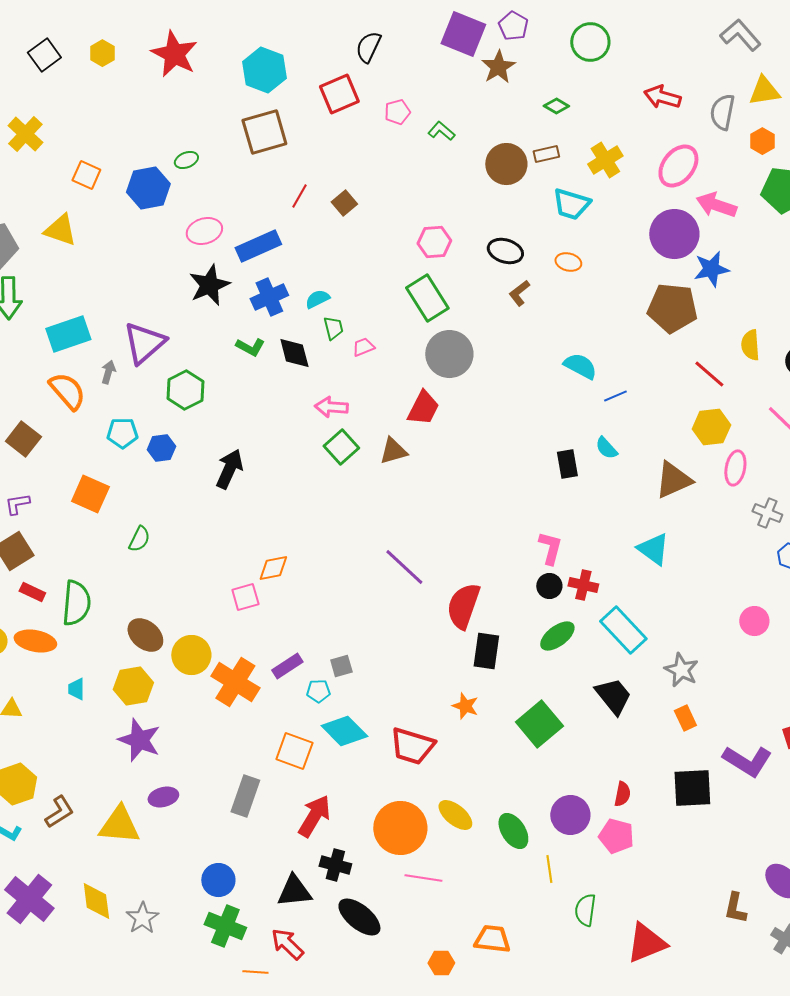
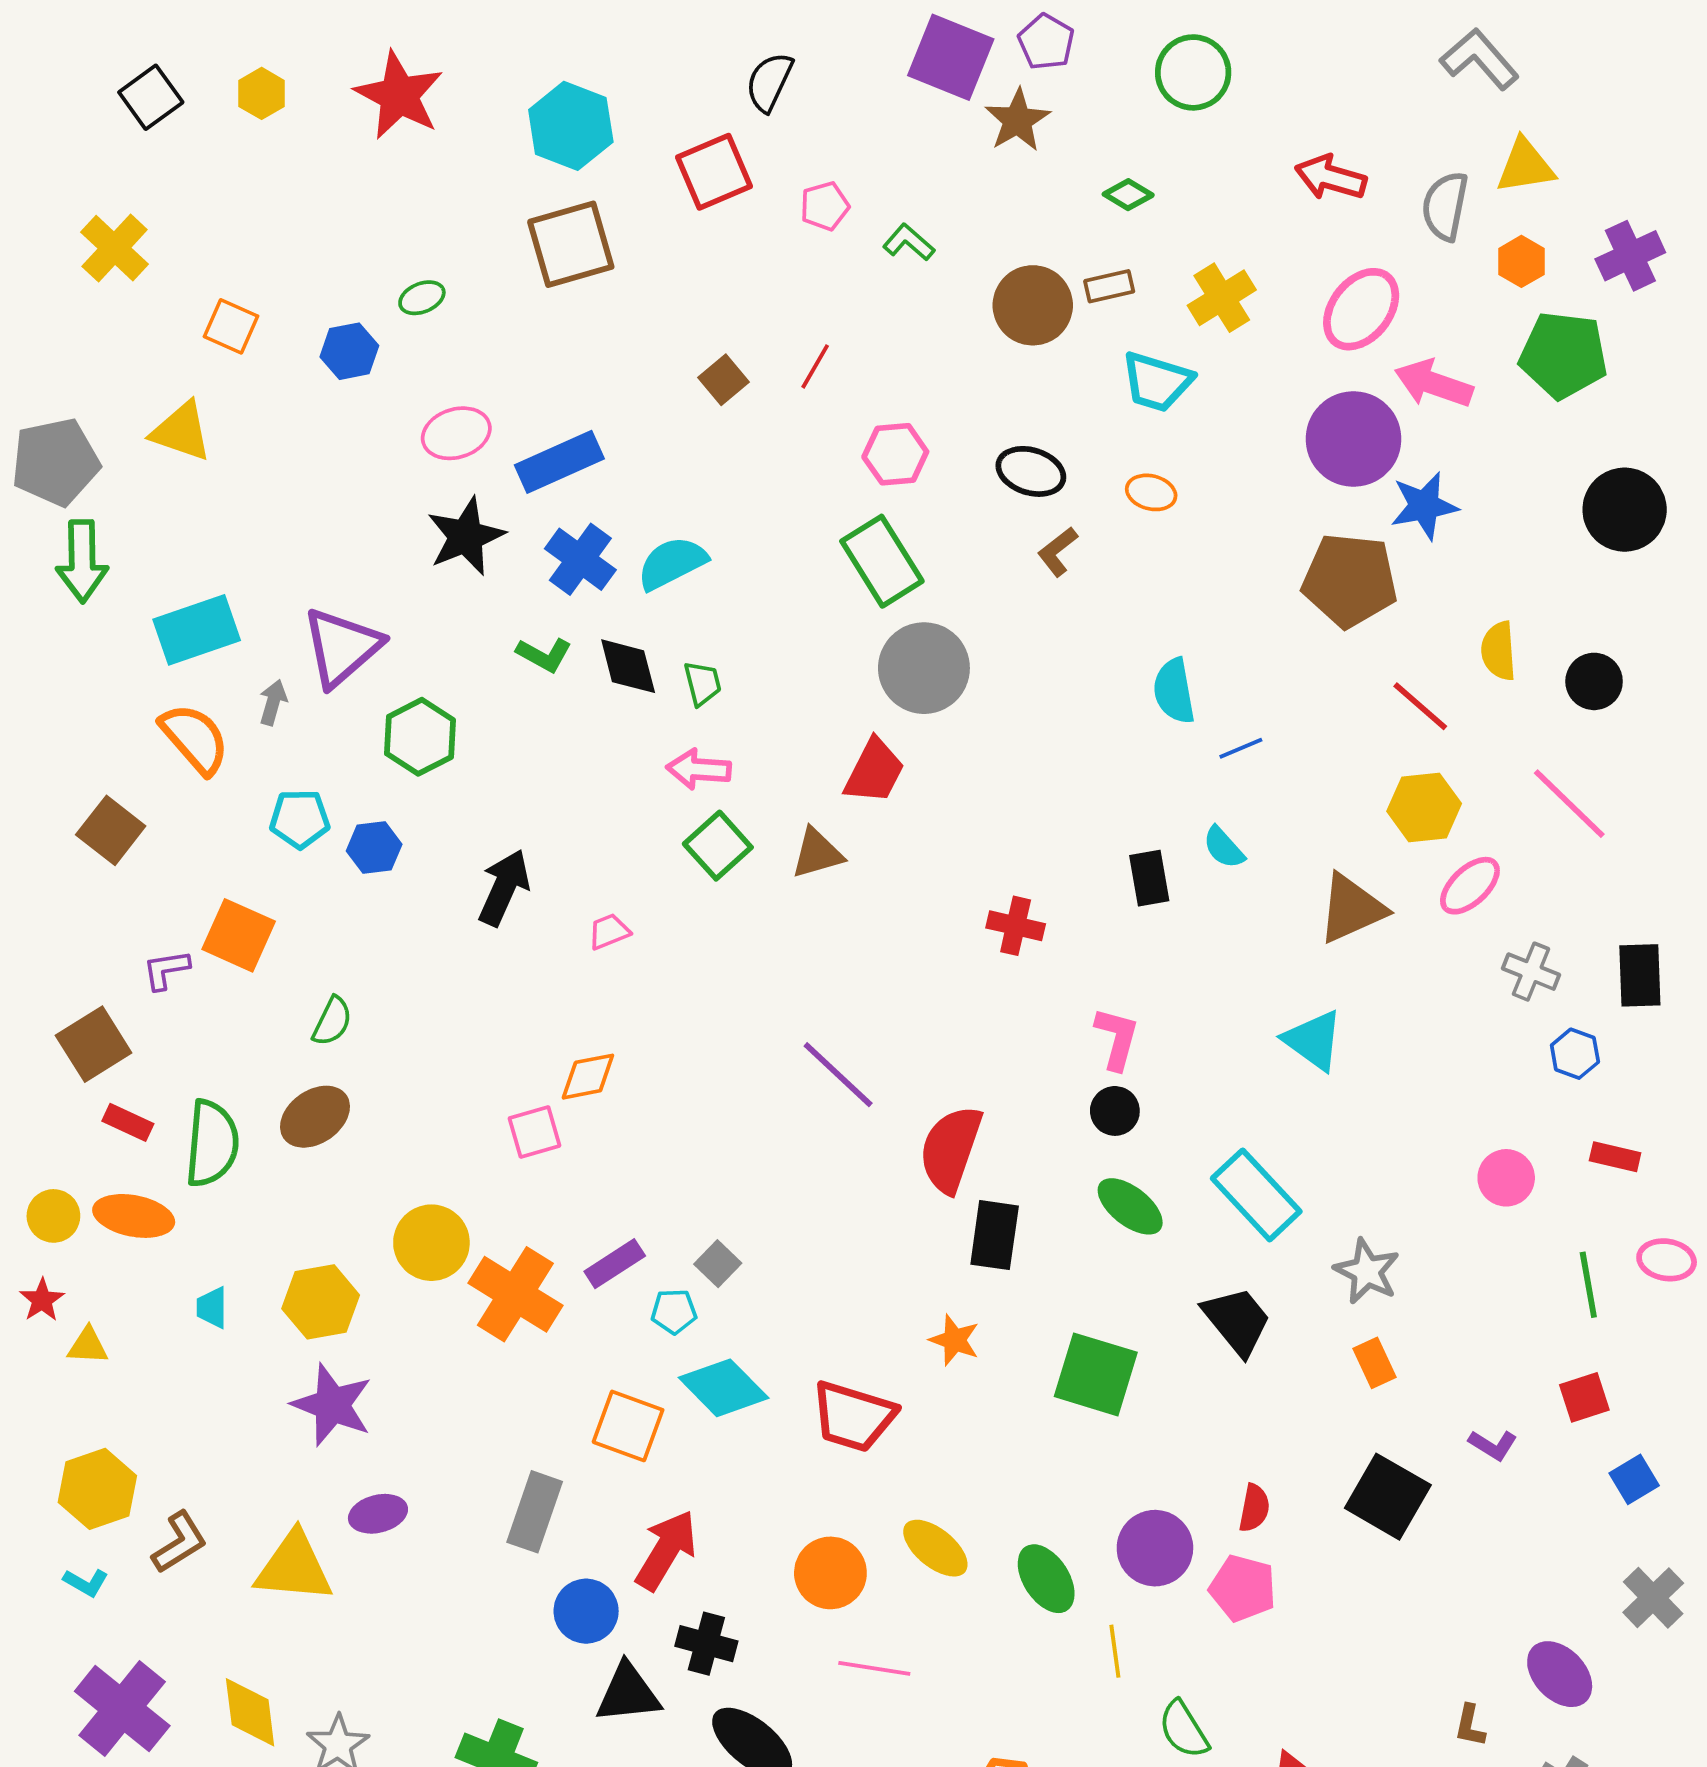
blue hexagon: (148, 188) -> (349, 351), size x0.7
red line: (299, 196) -> (815, 366), moved
blue cross: (269, 297) -> (580, 559), turned -30
cyan semicircle: (317, 299) -> (672, 563), size x1.5
green trapezoid: (333, 328) -> (703, 683), moved
pink trapezoid: (363, 347) -> (609, 932), moved
cyan semicircle: (580, 366) -> (1174, 691), turned -128
pink ellipse: (735, 468) -> (1470, 886), turned 36
purple L-shape: (17, 504) -> (166, 970), moved
red cross: (583, 585) -> (1016, 926), moved
brown ellipse: (145, 635) -> (315, 1117), moved, turned -75
green ellipse: (557, 636) -> (1130, 1206), turned 75
gray square: (341, 666) -> (718, 1264), turned -30
green square: (539, 724) -> (1096, 1374), turned -33
purple L-shape: (747, 761) -> (1493, 1445), size x0.5
black square: (692, 788) -> (1388, 1497), turned 33
orange circle: (400, 828) -> (830, 1573), size x0.7
blue circle: (218, 880) -> (586, 1611), moved
brown L-shape: (735, 908) -> (1470, 1726), size x0.7
green semicircle: (585, 910) -> (1184, 1729), turned -40

